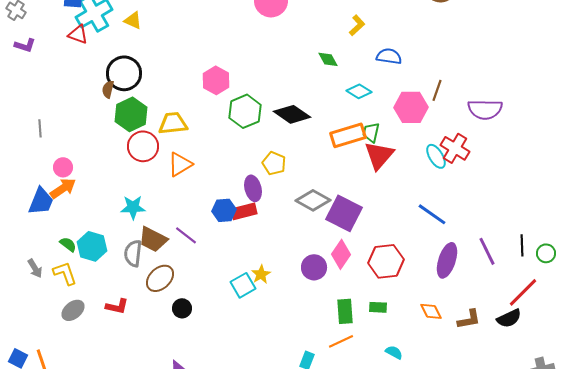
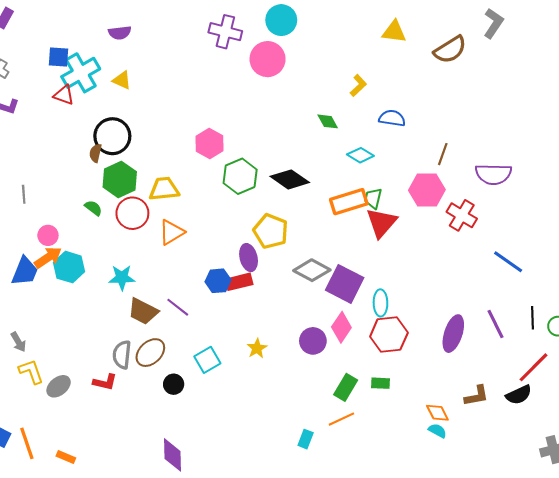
pink hexagon: (411, 107) -> (427, 190), moved
cyan ellipse: (436, 156) -> (380, 303), moved, turned 30
yellow pentagon: (274, 163) -> (271, 231), size x1.4
blue line: (432, 214) -> (508, 262), moved
green semicircle: (68, 244) -> (93, 208), moved
cyan hexagon: (92, 246) -> (69, 267), moved
gray semicircle: (133, 253) -> (122, 355), moved
yellow L-shape: (65, 273) -> (31, 372), moved
cyan square: (243, 285) -> (207, 360), moved
green rectangle: (345, 311) -> (346, 387), turned 35
orange diamond: (431, 311) -> (437, 413), moved
cyan semicircle: (394, 352) -> (437, 431), moved

